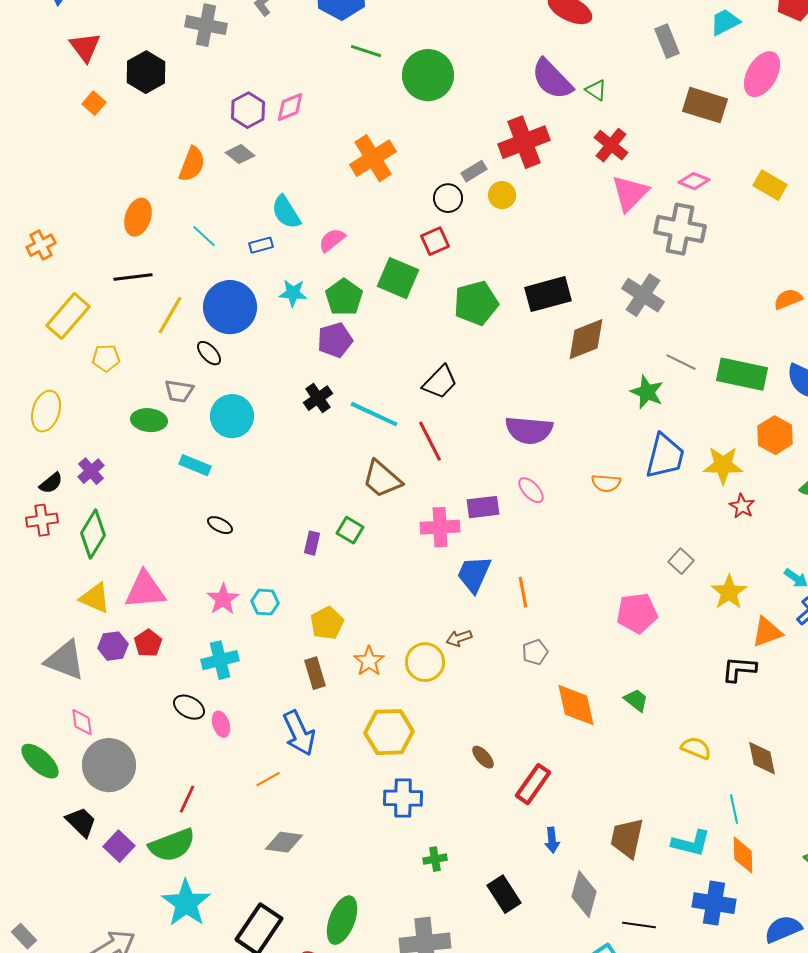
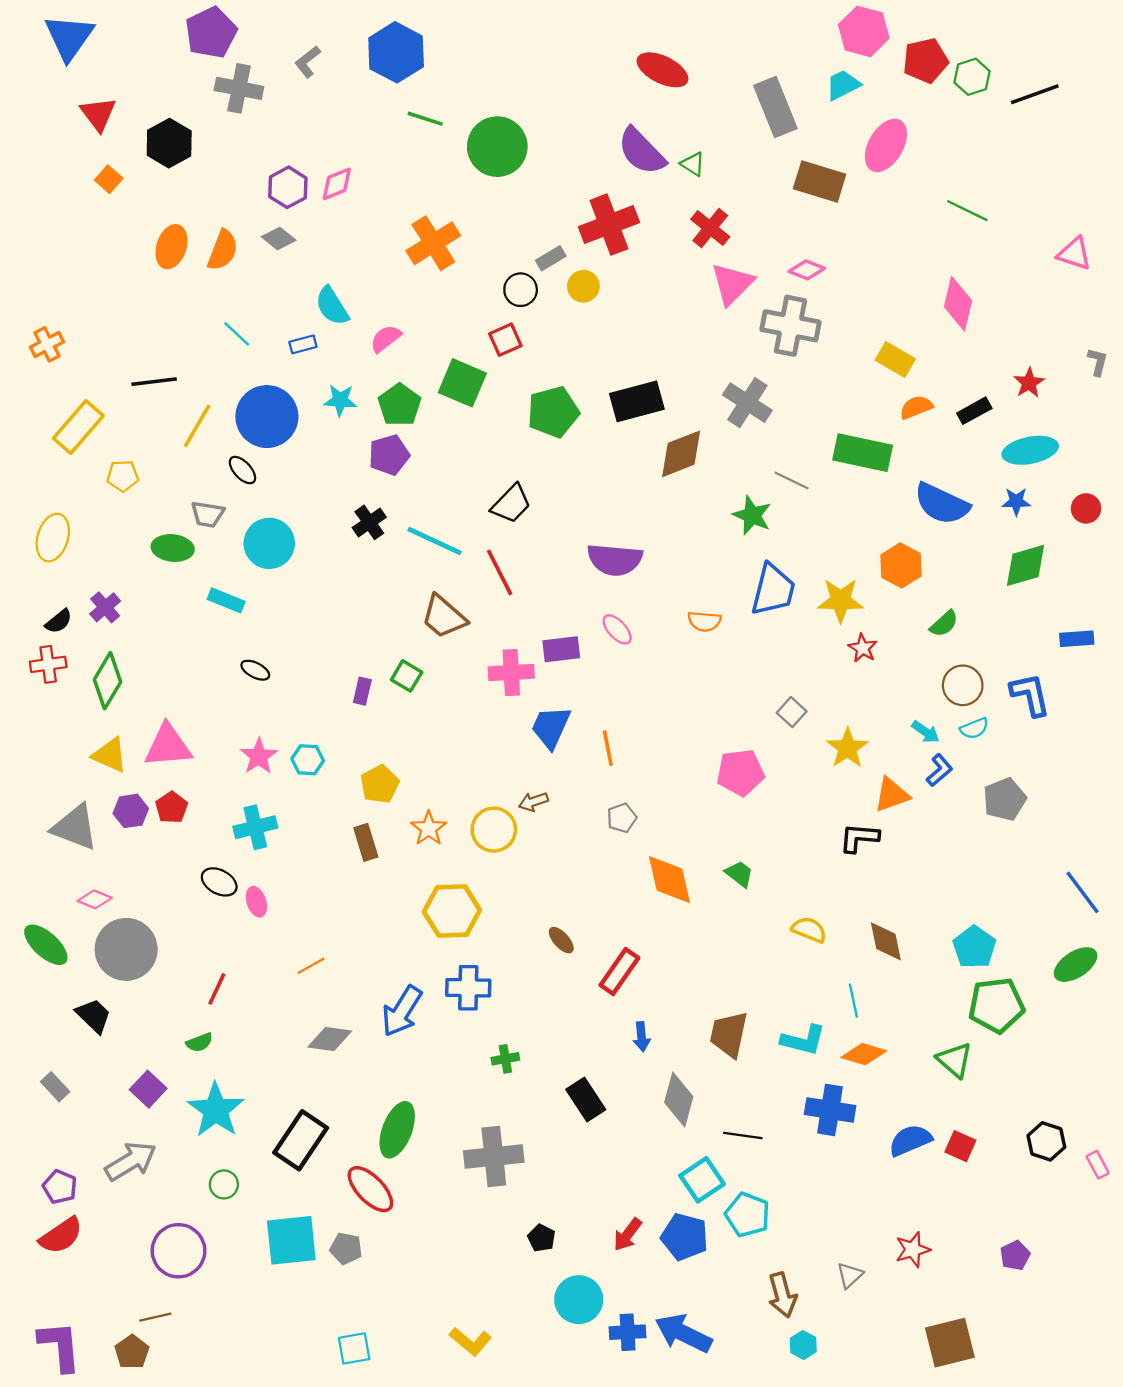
gray rectangle: (667, 41) -> (775, 107), size x1.5
yellow rectangle: (770, 185) -> (895, 360), moved
orange ellipse: (138, 217) -> (171, 247), moved
green rectangle: (742, 374) -> (863, 453), moved
pink diamond: (82, 722) -> (95, 899), turned -60
blue arrow: (299, 733) -> (402, 1011), moved, turned 57
green semicircle: (172, 845) -> (199, 1042), size x0.5
purple square: (119, 846) -> (148, 1089), moved
orange diamond: (743, 855) -> (864, 1054), turned -72
gray rectangle: (24, 936) -> (55, 1087), moved

